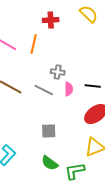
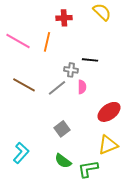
black line: (93, 86) -> (90, 60), moved
gray line: (44, 90) -> (57, 88), turned -66
gray square: (49, 131) -> (62, 129), turned -35

